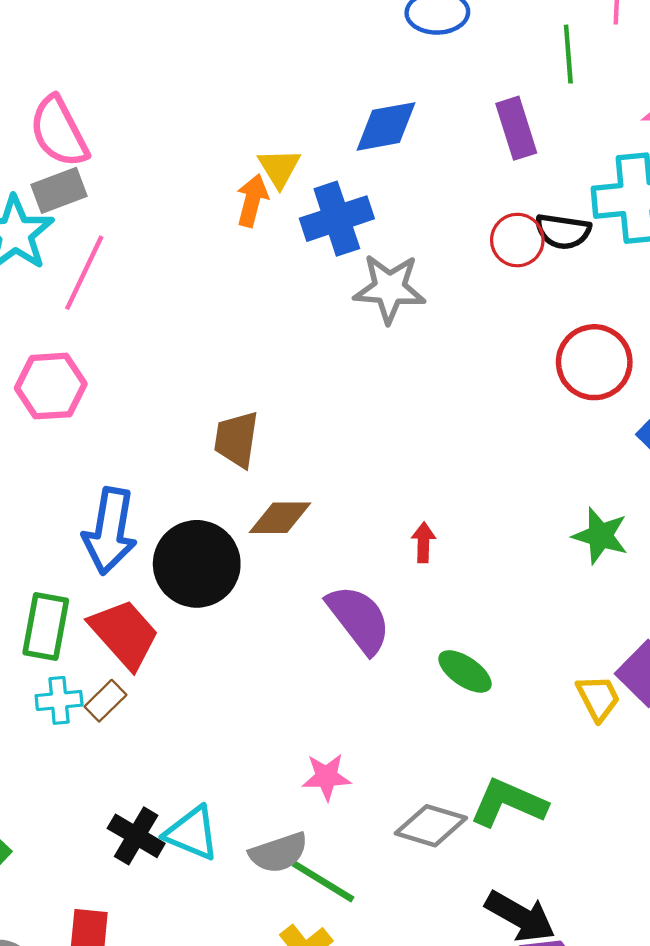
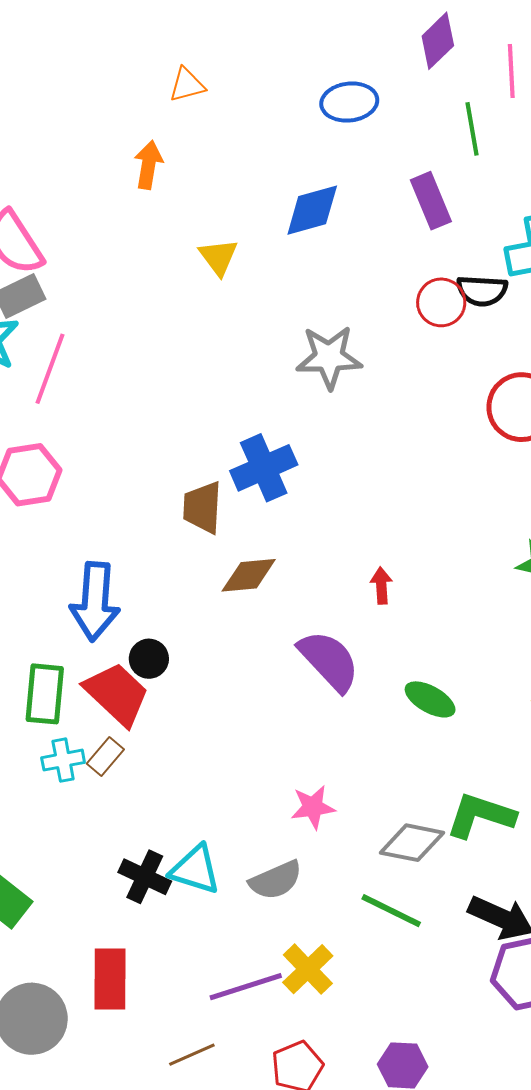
orange arrow: (252, 200) -> (148, 165), moved
blue cross: (337, 219) -> (264, 468), moved
black circle: (197, 564) -> (149, 659), moved, size x0.5
green line: (323, 881) -> (391, 911), moved

